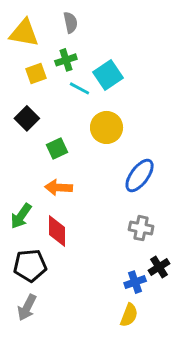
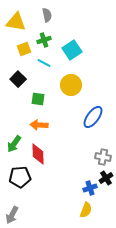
cyan line: (79, 88) -> (44, 63), moved
green square: (57, 148) -> (38, 99), turned 32
gray cross: (141, 228) -> (103, 157), moved
gray arrow: (27, 308) -> (12, 215), moved

